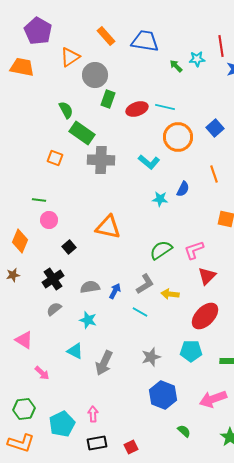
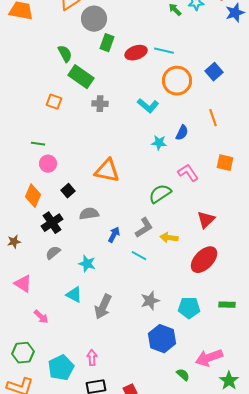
gray cross: (101, 160) -> (100, 104), size x0.6
orange diamond: (20, 241) -> (33, 196), moved
pink L-shape: (194, 250) -> (188, 173), moved, turned 75
brown star: (13, 275) -> (14, 242), moved
gray semicircle: (90, 287) -> (89, 214), moved
cyan pentagon: (191, 351) -> (189, 308), moved
pink arrow: (213, 399) -> (209, 358), moved

